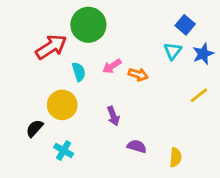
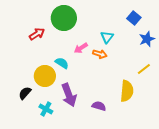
red arrow: (51, 47) -> (37, 34), size x0.7
cyan triangle: (173, 51) -> (107, 37), moved
cyan semicircle: (79, 72) -> (62, 63), moved, turned -40
purple arrow: (113, 116) -> (69, 95), moved, size x1.6
yellow semicircle: (175, 157) -> (127, 91), moved, size x1.5

